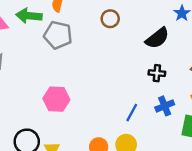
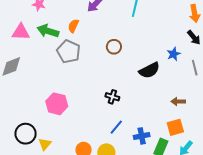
black cross: (157, 73) -> (112, 97), moved
blue cross: (165, 106) -> (142, 136), moved

